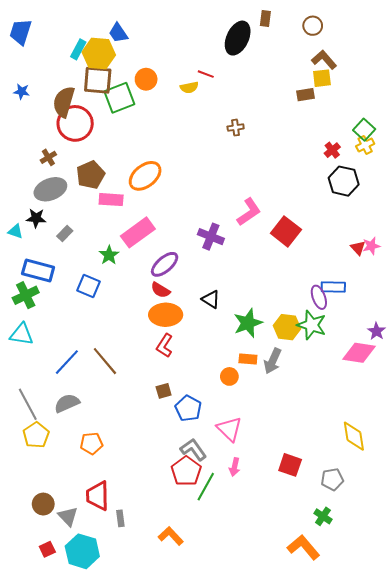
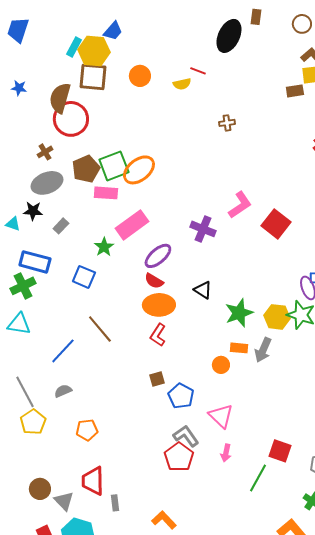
blue trapezoid: (118, 33) -> (113, 31), turned -105
green square: (119, 98) -> (114, 166), moved
brown line: (105, 361) -> (100, 329), moved
gray semicircle: (67, 403) -> (63, 391), size x0.7
green line: (206, 487) -> (258, 478), moved

